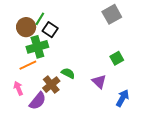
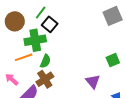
brown circle: (26, 27) -> (15, 21), moved
green semicircle: (68, 73) -> (45, 61), moved, turned 80
pink arrow: (18, 88) -> (12, 79), turned -32

